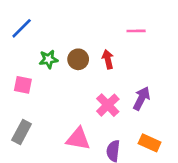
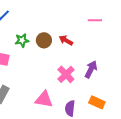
pink line: (136, 31) -> (95, 20), moved
red arrow: (108, 59) -> (66, 40), turned -48

